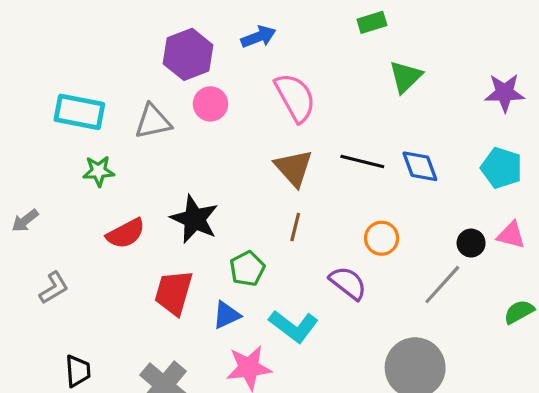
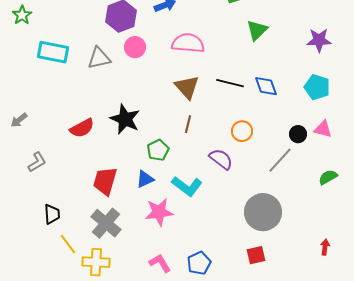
pink semicircle: (295, 98) -> (188, 43), turned -56
green star: (99, 171) -> (22, 15), moved, turned -30
red trapezoid: (174, 293) -> (105, 181), moved

